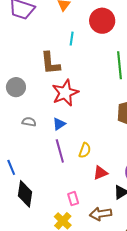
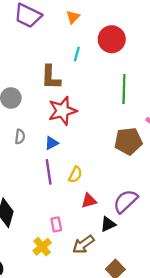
gray semicircle: (29, 122) -> (20, 137), turned 80
brown arrow: (101, 214) -> (83, 244), turned -35

